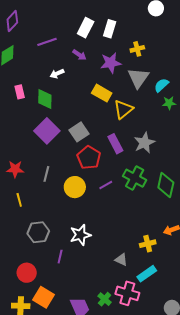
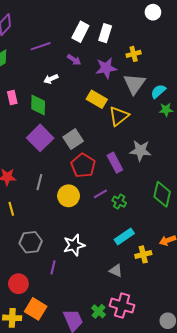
gray star: (144, 143) -> (140, 151), turned 30
purple rectangle: (115, 144) -> (115, 163), moved
green cross: (135, 178) -> (119, 202), moved, size x0.6
cyan rectangle: (147, 274) -> (124, 236), moved

